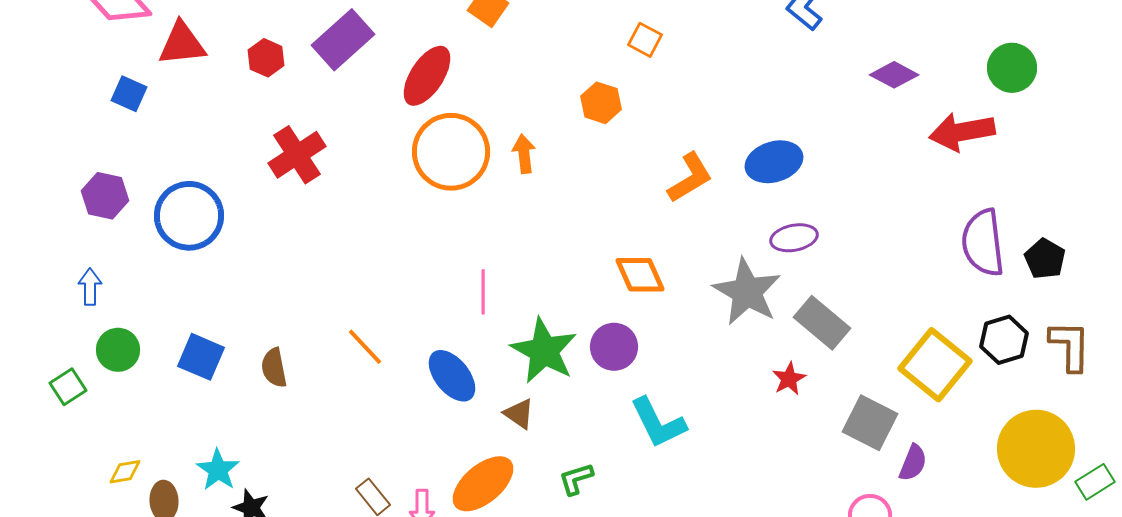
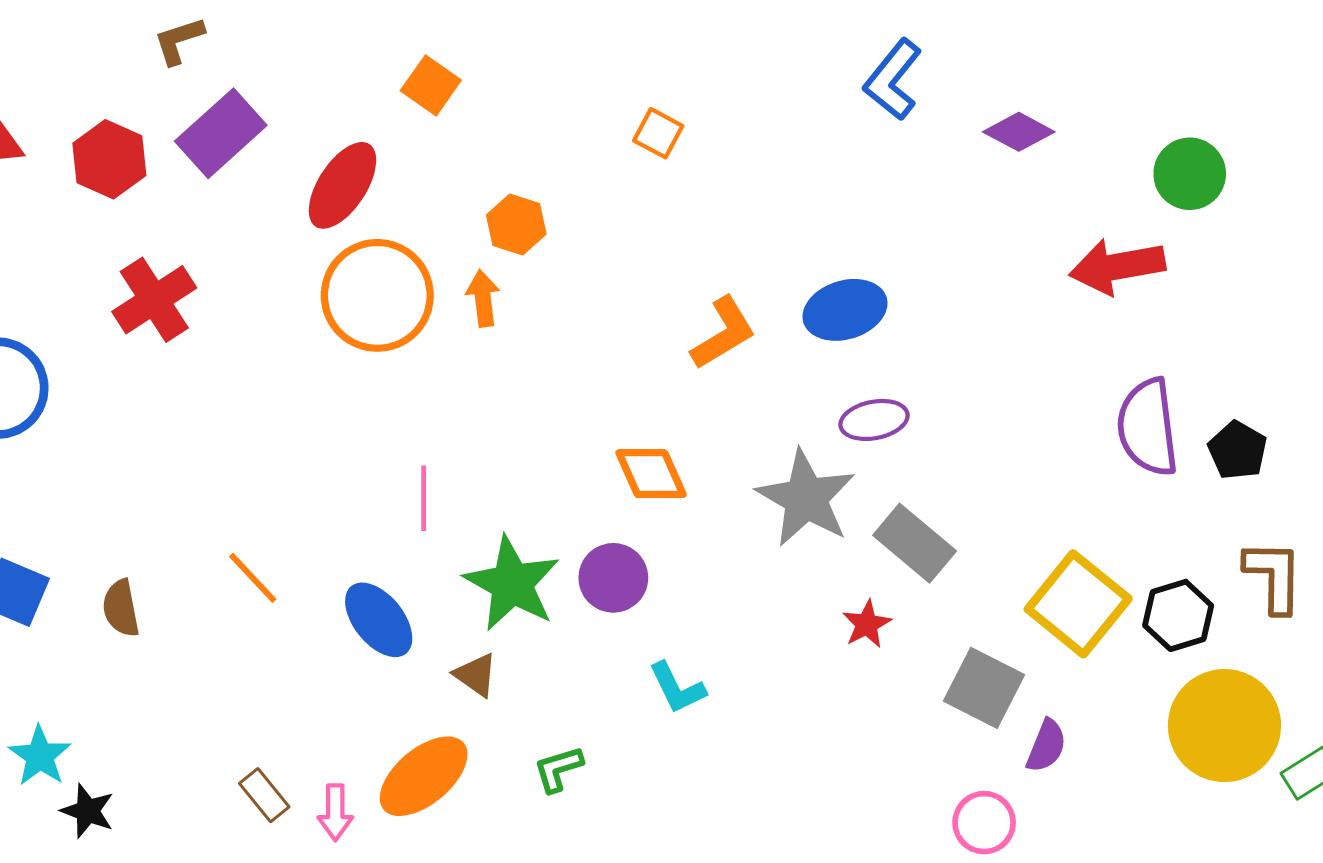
red hexagon: (266, 58) -> (109, 159), size x1.4
purple diamond: (894, 75) -> (1019, 132), moved
orange hexagon: (601, 103) -> (516, 224), moved
black hexagon: (1004, 340) -> (1178, 615), moved
cyan L-shape: (658, 423) -> (677, 688), size x0.7

